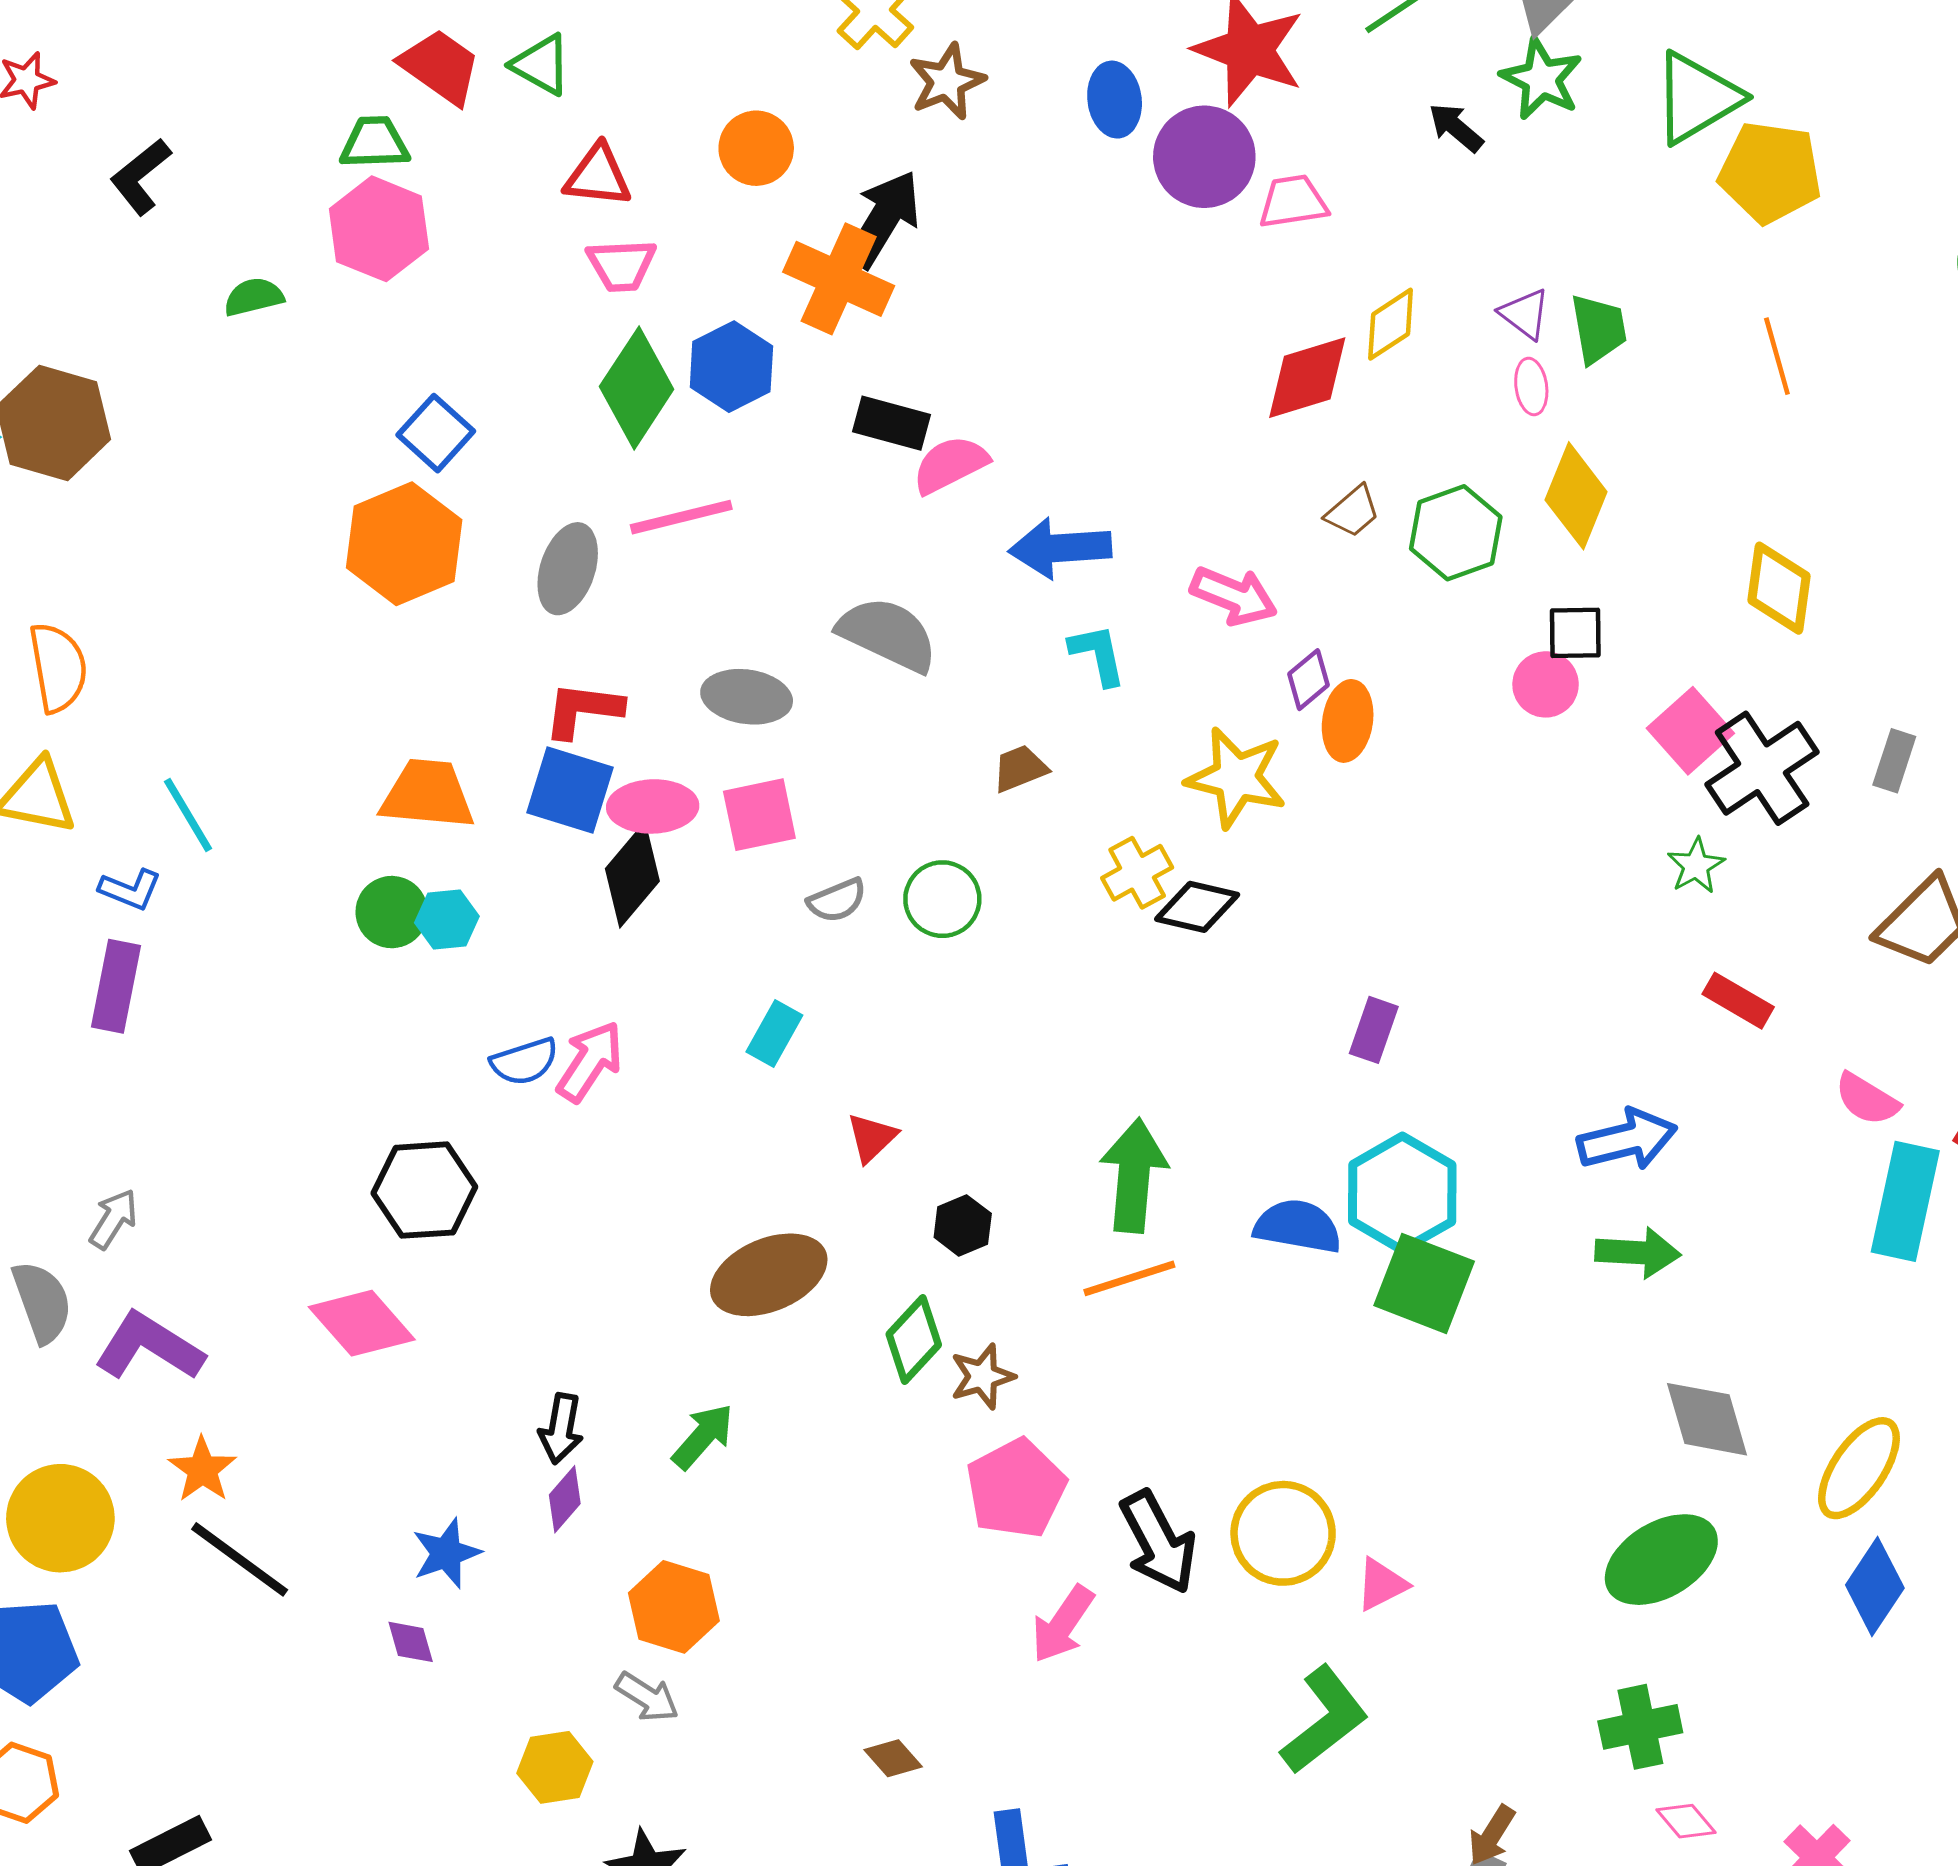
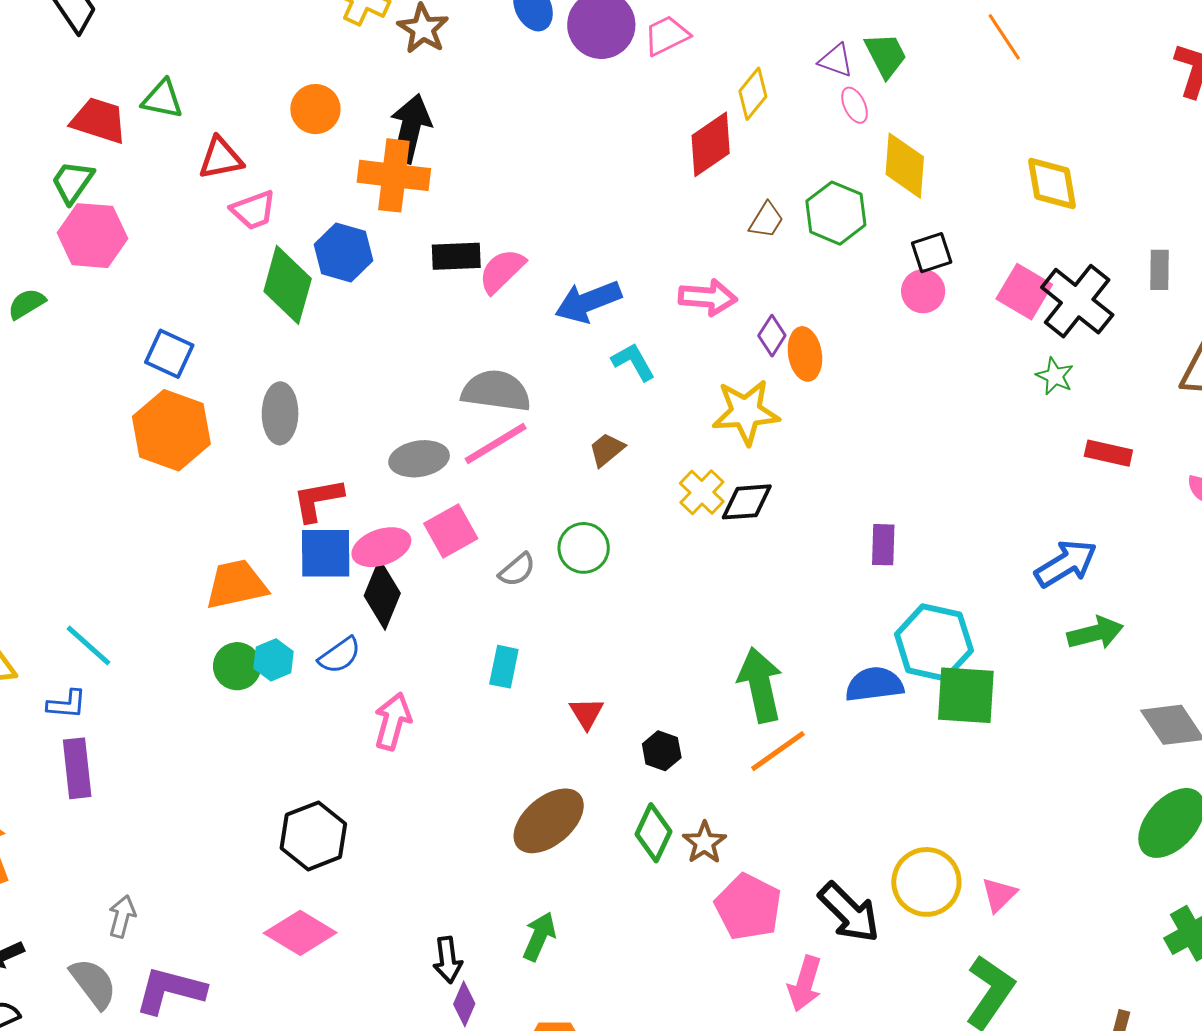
green trapezoid: (375, 143) -> (72, 182), turned -36
pink line: (681, 517) -> (496, 444), moved
blue semicircle: (524, 1062) -> (340, 655), moved

